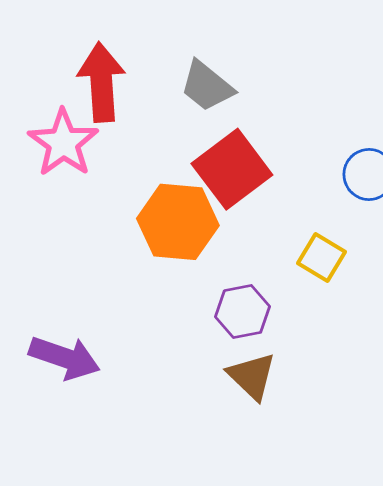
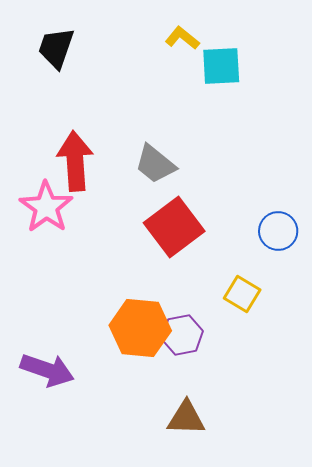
orange hexagon: (178, 222) -> (140, 328), moved
brown triangle: (252, 376) -> (186, 418), moved, turned -42

